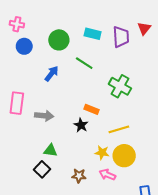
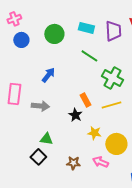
pink cross: (17, 24) -> (14, 19), turned -32
green line: (84, 63) -> (89, 56), moved
blue arrow: (52, 74) -> (48, 75), moved
orange rectangle: (92, 109) -> (85, 100), turned 40
yellow line: (119, 129) -> (111, 105), moved
yellow star: (102, 153) -> (94, 133), moved

